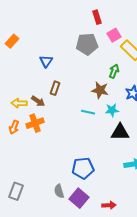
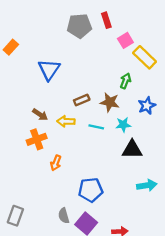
gray pentagon: (87, 44) -> (79, 26), moved
blue triangle: (46, 61) -> (49, 70), size x1.5
brown rectangle: (55, 88) -> (82, 100), moved, turned 48
yellow arrow: (19, 103) -> (66, 121), moved
orange arrow: (14, 127) -> (56, 163), moved

